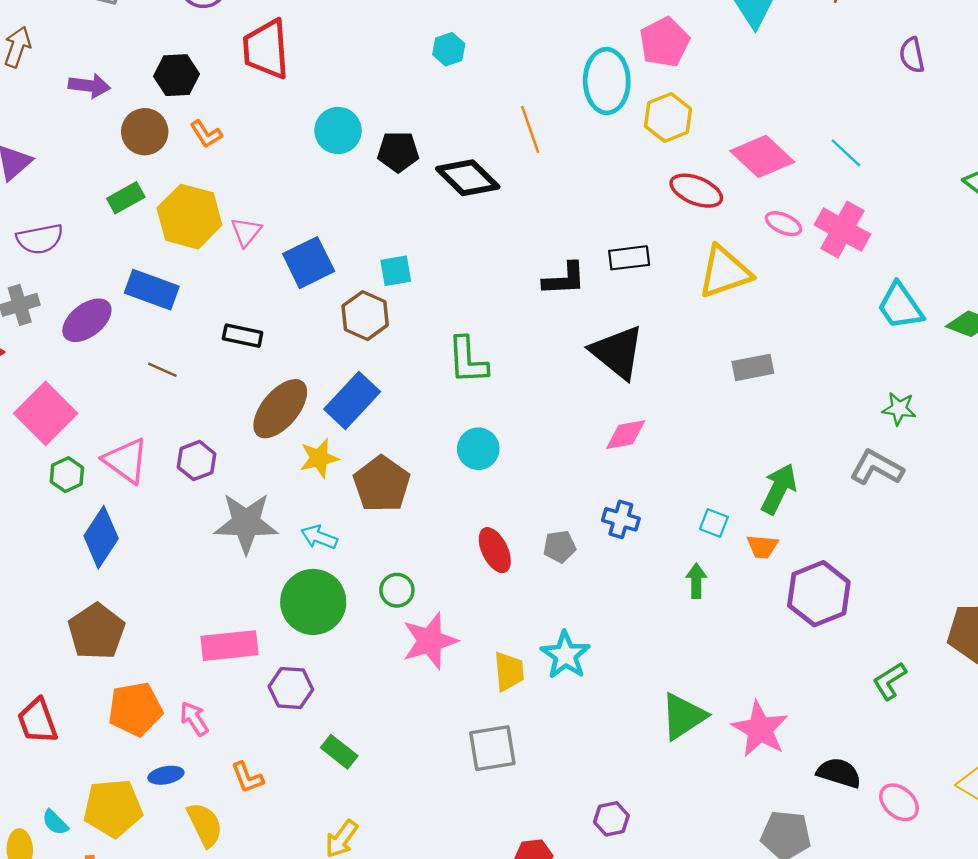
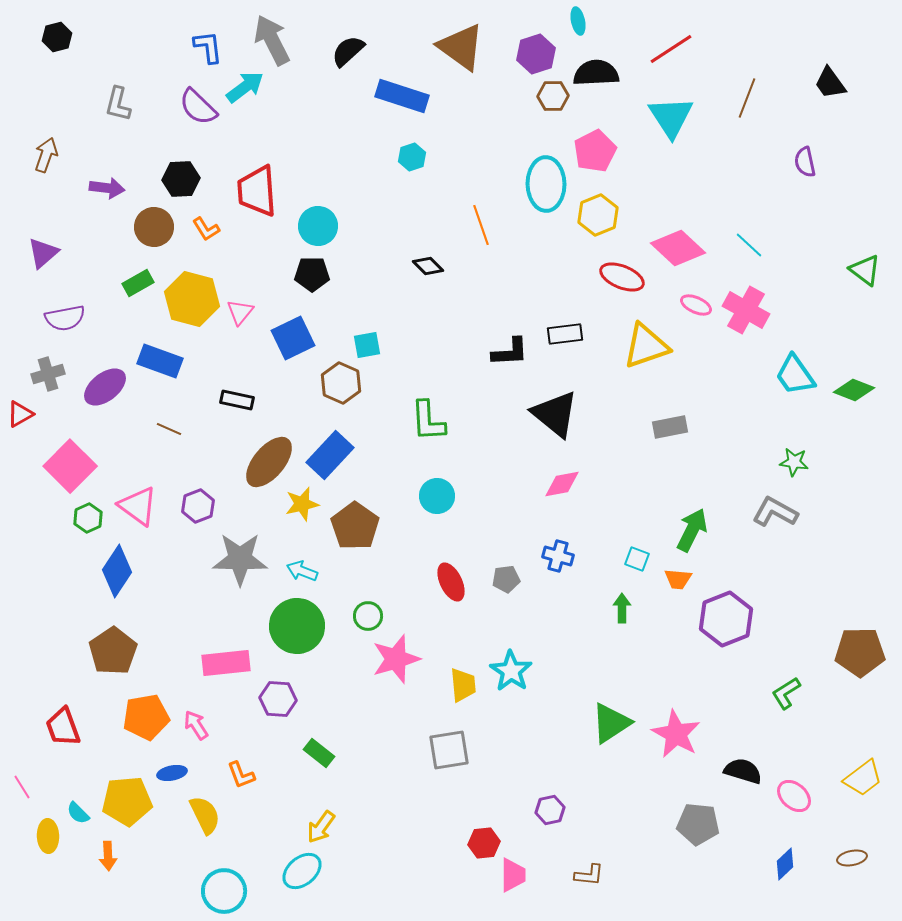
red trapezoid: (266, 49) -> (257, 191), moved
black pentagon: (398, 152) -> (312, 274), moved
black diamond: (468, 178) -> (428, 266), size x0.6

